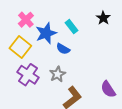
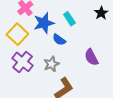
purple semicircle: (108, 89) -> (91, 57), moved

